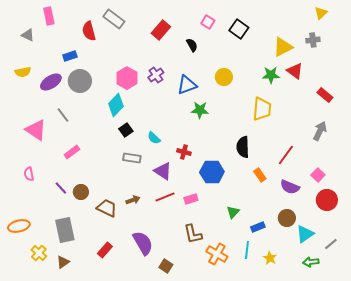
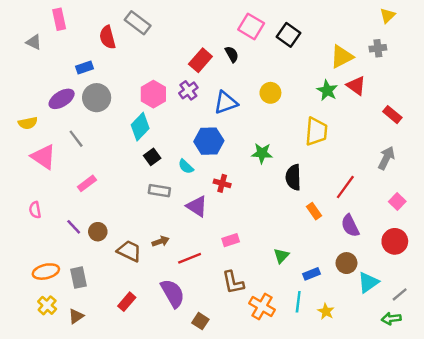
pink square: (208, 22) -> (251, 26), size x1.5
red rectangle: (161, 30) -> (200, 60), moved
yellow semicircle: (23, 72) -> (28, 123), moved
green star: (271, 75) -> (327, 90), turned 30
green star: (200, 110) -> (262, 153), moved
blue hexagon: (212, 172) -> (209, 141), moved
pink square: (318, 175) -> (397, 201), moved
purple semicircle: (290, 187) -> (350, 226), turned 42
red line: (165, 197) -> (190, 258), moved
orange ellipse: (19, 226) -> (46, 272), moved
gray rectangle: (65, 230) -> (78, 278), size x0.7
green arrow: (311, 262) -> (391, 319), moved

